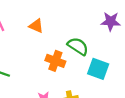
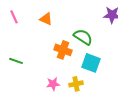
cyan square: (98, 69) -> (91, 63), moved

